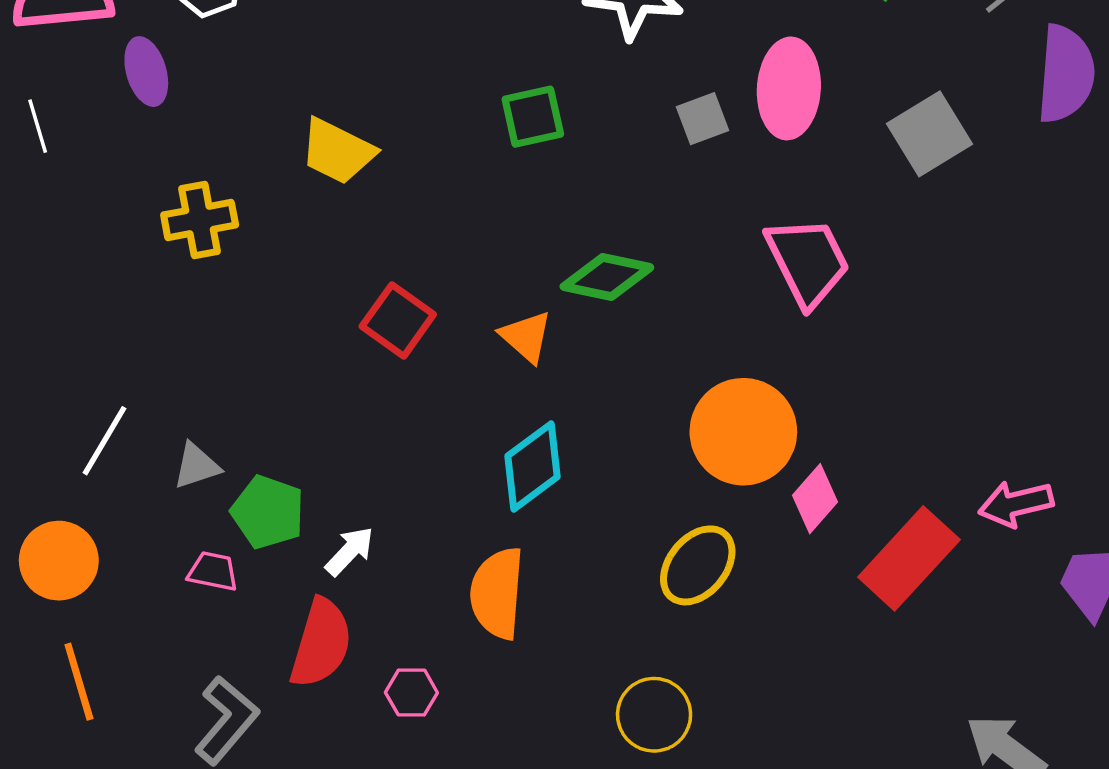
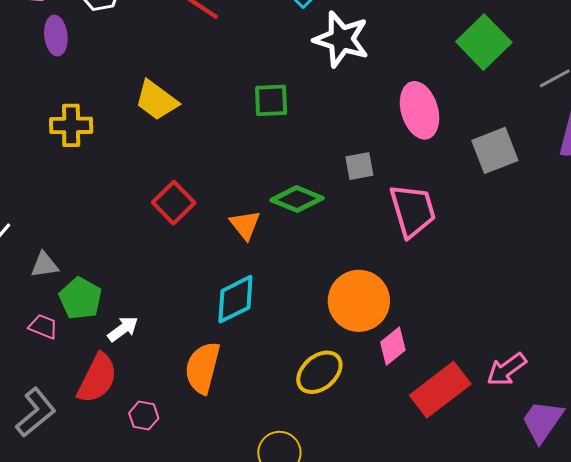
pink ellipse: (789, 88) -> (420, 110), turned -30
gray square: (703, 119) -> (359, 166), moved
pink arrow: (1016, 504) -> (507, 369), turned -33

